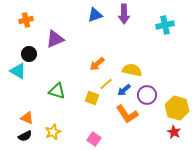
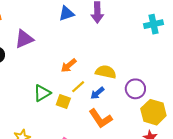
cyan cross: (165, 25) -> (153, 24), moved
green triangle: (57, 91) -> (42, 93), moved, turned -48
purple circle: (147, 95) -> (135, 89), moved

